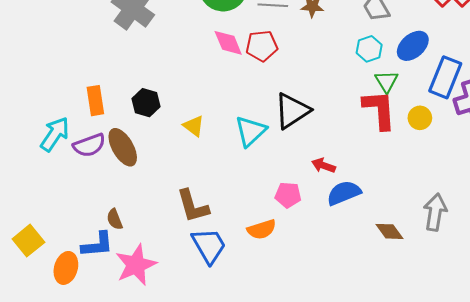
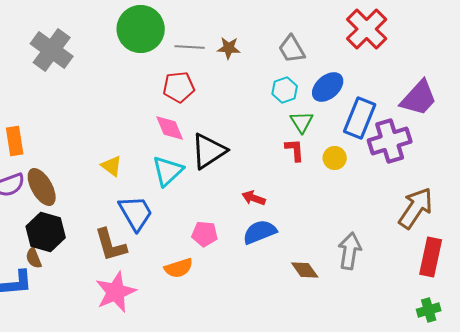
pink diamond: (228, 43) -> (170, 128), moved
black hexagon: (146, 103) -> (46, 232), moved, size x1.4
red L-shape: (379, 110) -> (295, 150), size x0.6
red arrow: (324, 166) -> (254, 198), moved
blue trapezoid: (209, 246) -> (136, 213), moved
pink star: (136, 265) -> (116, 292), moved

